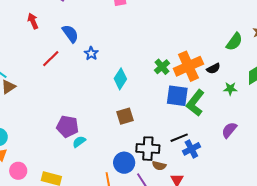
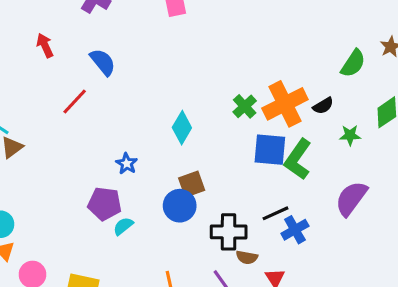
blue star: (91, 53) -> (127, 164), moved
purple semicircle: (229, 130) -> (351, 198), size x1.4
blue circle: (124, 163) -> (180, 206), moved

